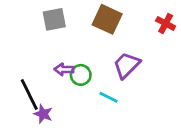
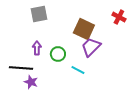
brown square: (107, 19) -> (84, 29), moved
purple arrow: (64, 69) -> (37, 48), moved, turned 88
black line: (29, 94) -> (21, 68), turned -60

